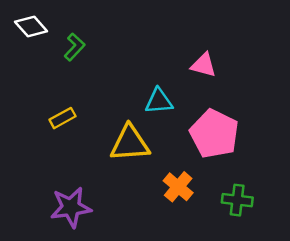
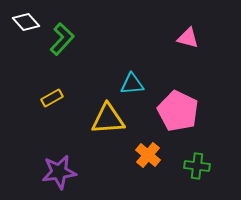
green L-shape: (74, 47) -> (62, 39), size x1.4
pink triangle: (203, 65) -> (188, 38), moved

